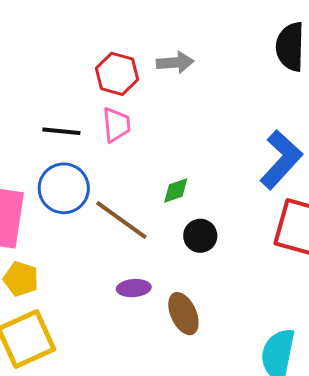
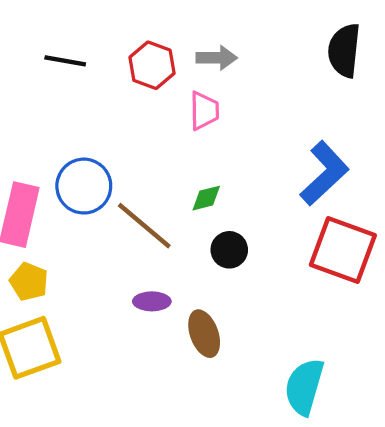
pink trapezoid: (116, 125) -> (204, 111), moved
black line: (61, 131) -> (65, 61), moved

